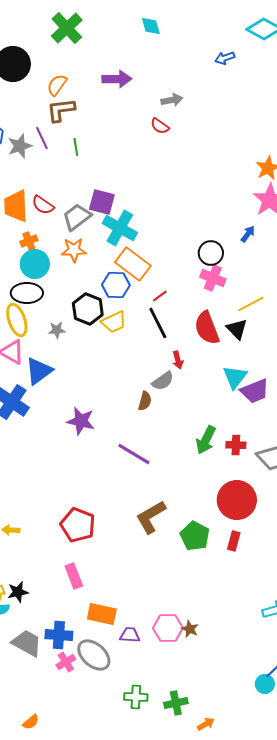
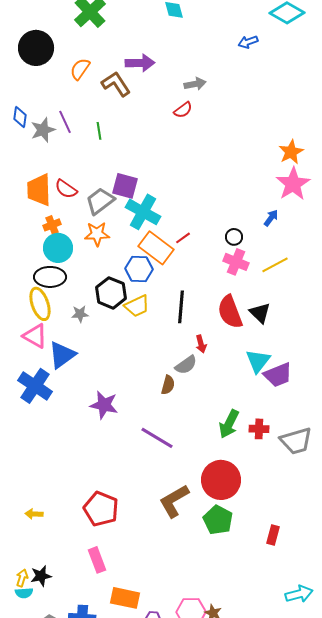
brown L-shape: (61, 110) -> (116, 84), moved, turned 64
red semicircle: (160, 126) -> (183, 110), turned -72
black circle: (211, 253) -> (234, 237), size x0.7
red line: (160, 296) -> (183, 238), moved
yellow line: (251, 304) -> (275, 265), moved
black line: (158, 323) -> (181, 307), turned 32
red circle: (237, 500) -> (221, 480), moved
red rectangle: (234, 541) -> (273, 535), moved

